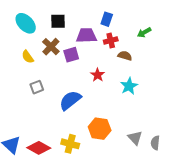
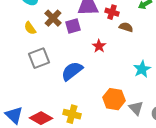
red cross: (111, 41) -> (112, 12), turned 32
cyan star: (129, 86) -> (142, 69), moved
gray square: (37, 87) -> (39, 58), size x1.5
orange hexagon: (100, 129) -> (114, 99), moved

